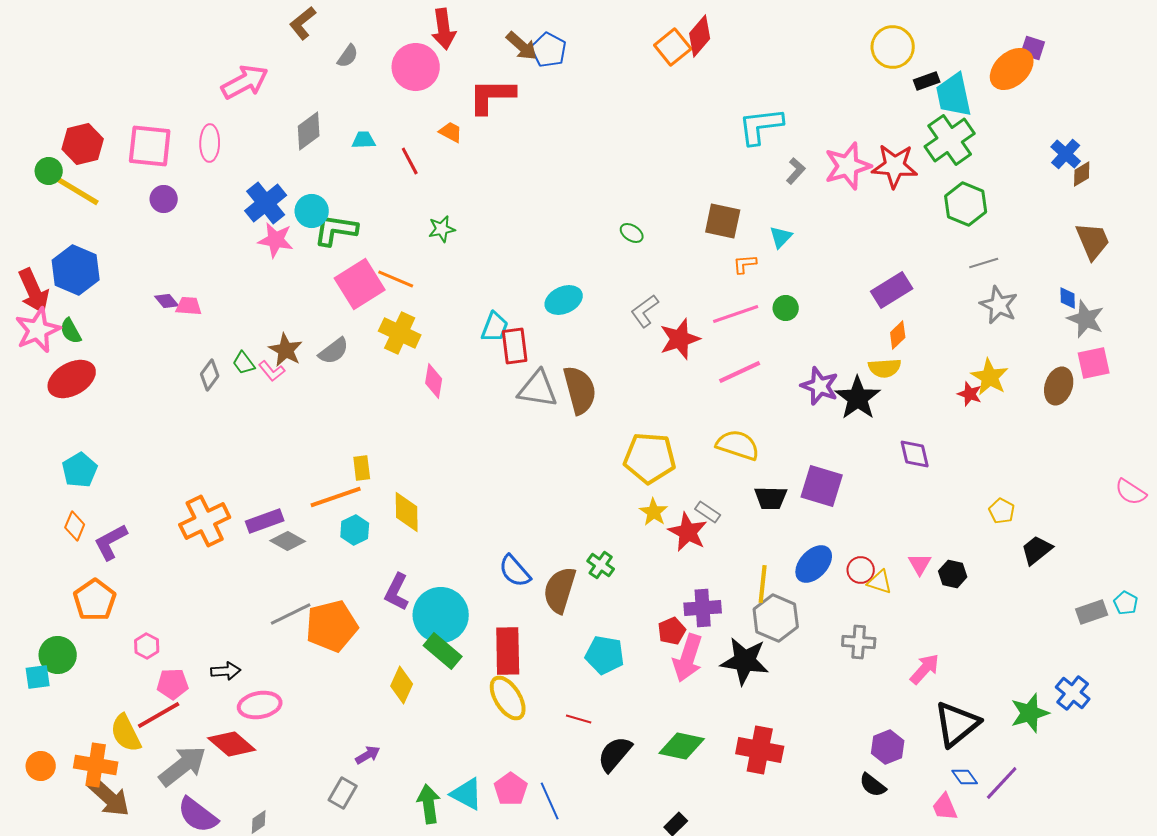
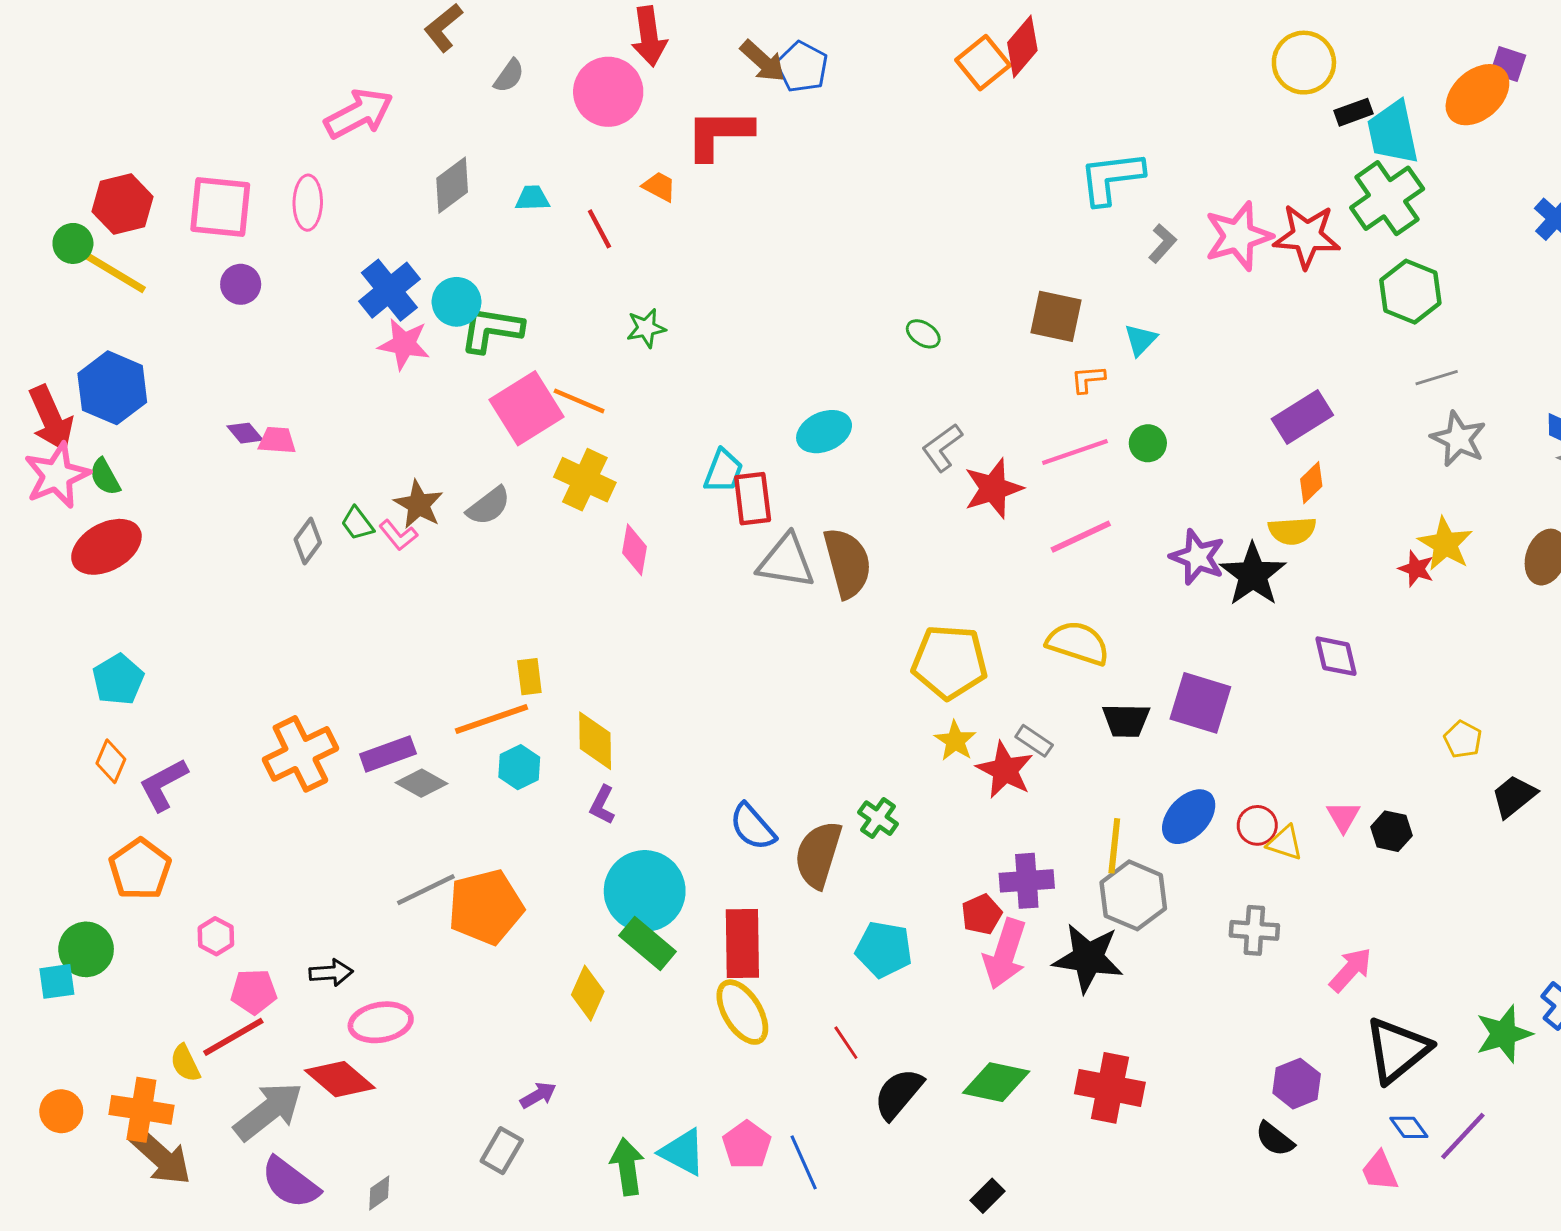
purple L-shape: (397, 592) -> (602, 805), moved, size x0.7
red line: (579, 719) -> (846, 1043), turned 40
yellow semicircle: (126, 733) -> (185, 1063), size x0.7

